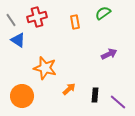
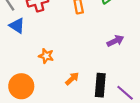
orange star: (45, 68) -> (46, 56), size x0.6
black rectangle: (95, 95) -> (100, 85), size x1.5

